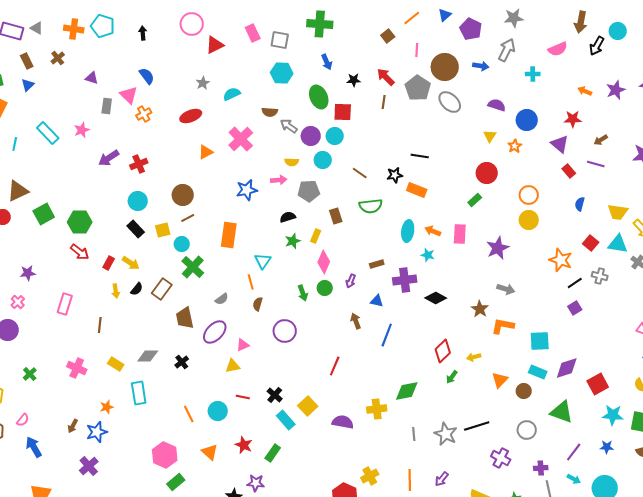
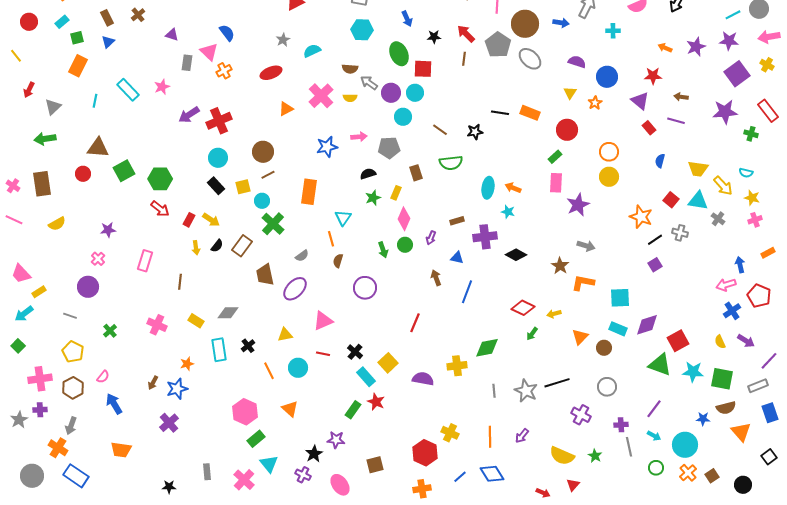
brown arrow: (601, 140) -> (681, 97), turned 40
yellow semicircle: (292, 162) -> (350, 98), moved
red cross: (139, 164) -> (219, 121), size x1.4
orange rectangle: (417, 190) -> (530, 113), moved
brown triangle: (18, 191) -> (98, 148), turned 30
pink rectangle: (460, 234) -> (556, 183), moved
pink triangle: (243, 345) -> (323, 321), moved, size x1.5
red diamond: (443, 351) -> (523, 308), turned 70
black cross: (182, 362) -> (248, 346), moved
yellow triangle: (233, 366) -> (285, 335), moved
green triangle: (562, 412) -> (660, 365), moved
red star: (244, 445) -> (376, 402), moved
blue star: (607, 447) -> (703, 419), moved
yellow cross: (370, 476) -> (450, 433), turned -36

